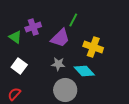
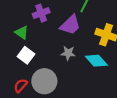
green triangle: (15, 37) -> (22, 33), moved
gray circle: (65, 90) -> (44, 81), moved

